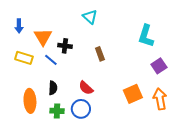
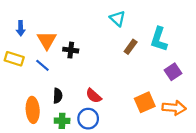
cyan triangle: (90, 17) -> (118, 18), moved
brown rectangle: (100, 54) -> (131, 47), moved, turned 56
yellow rectangle: (24, 58) -> (14, 59), moved
blue line: (51, 60) -> (42, 65), moved
orange arrow: (160, 99) -> (174, 108), turned 105

